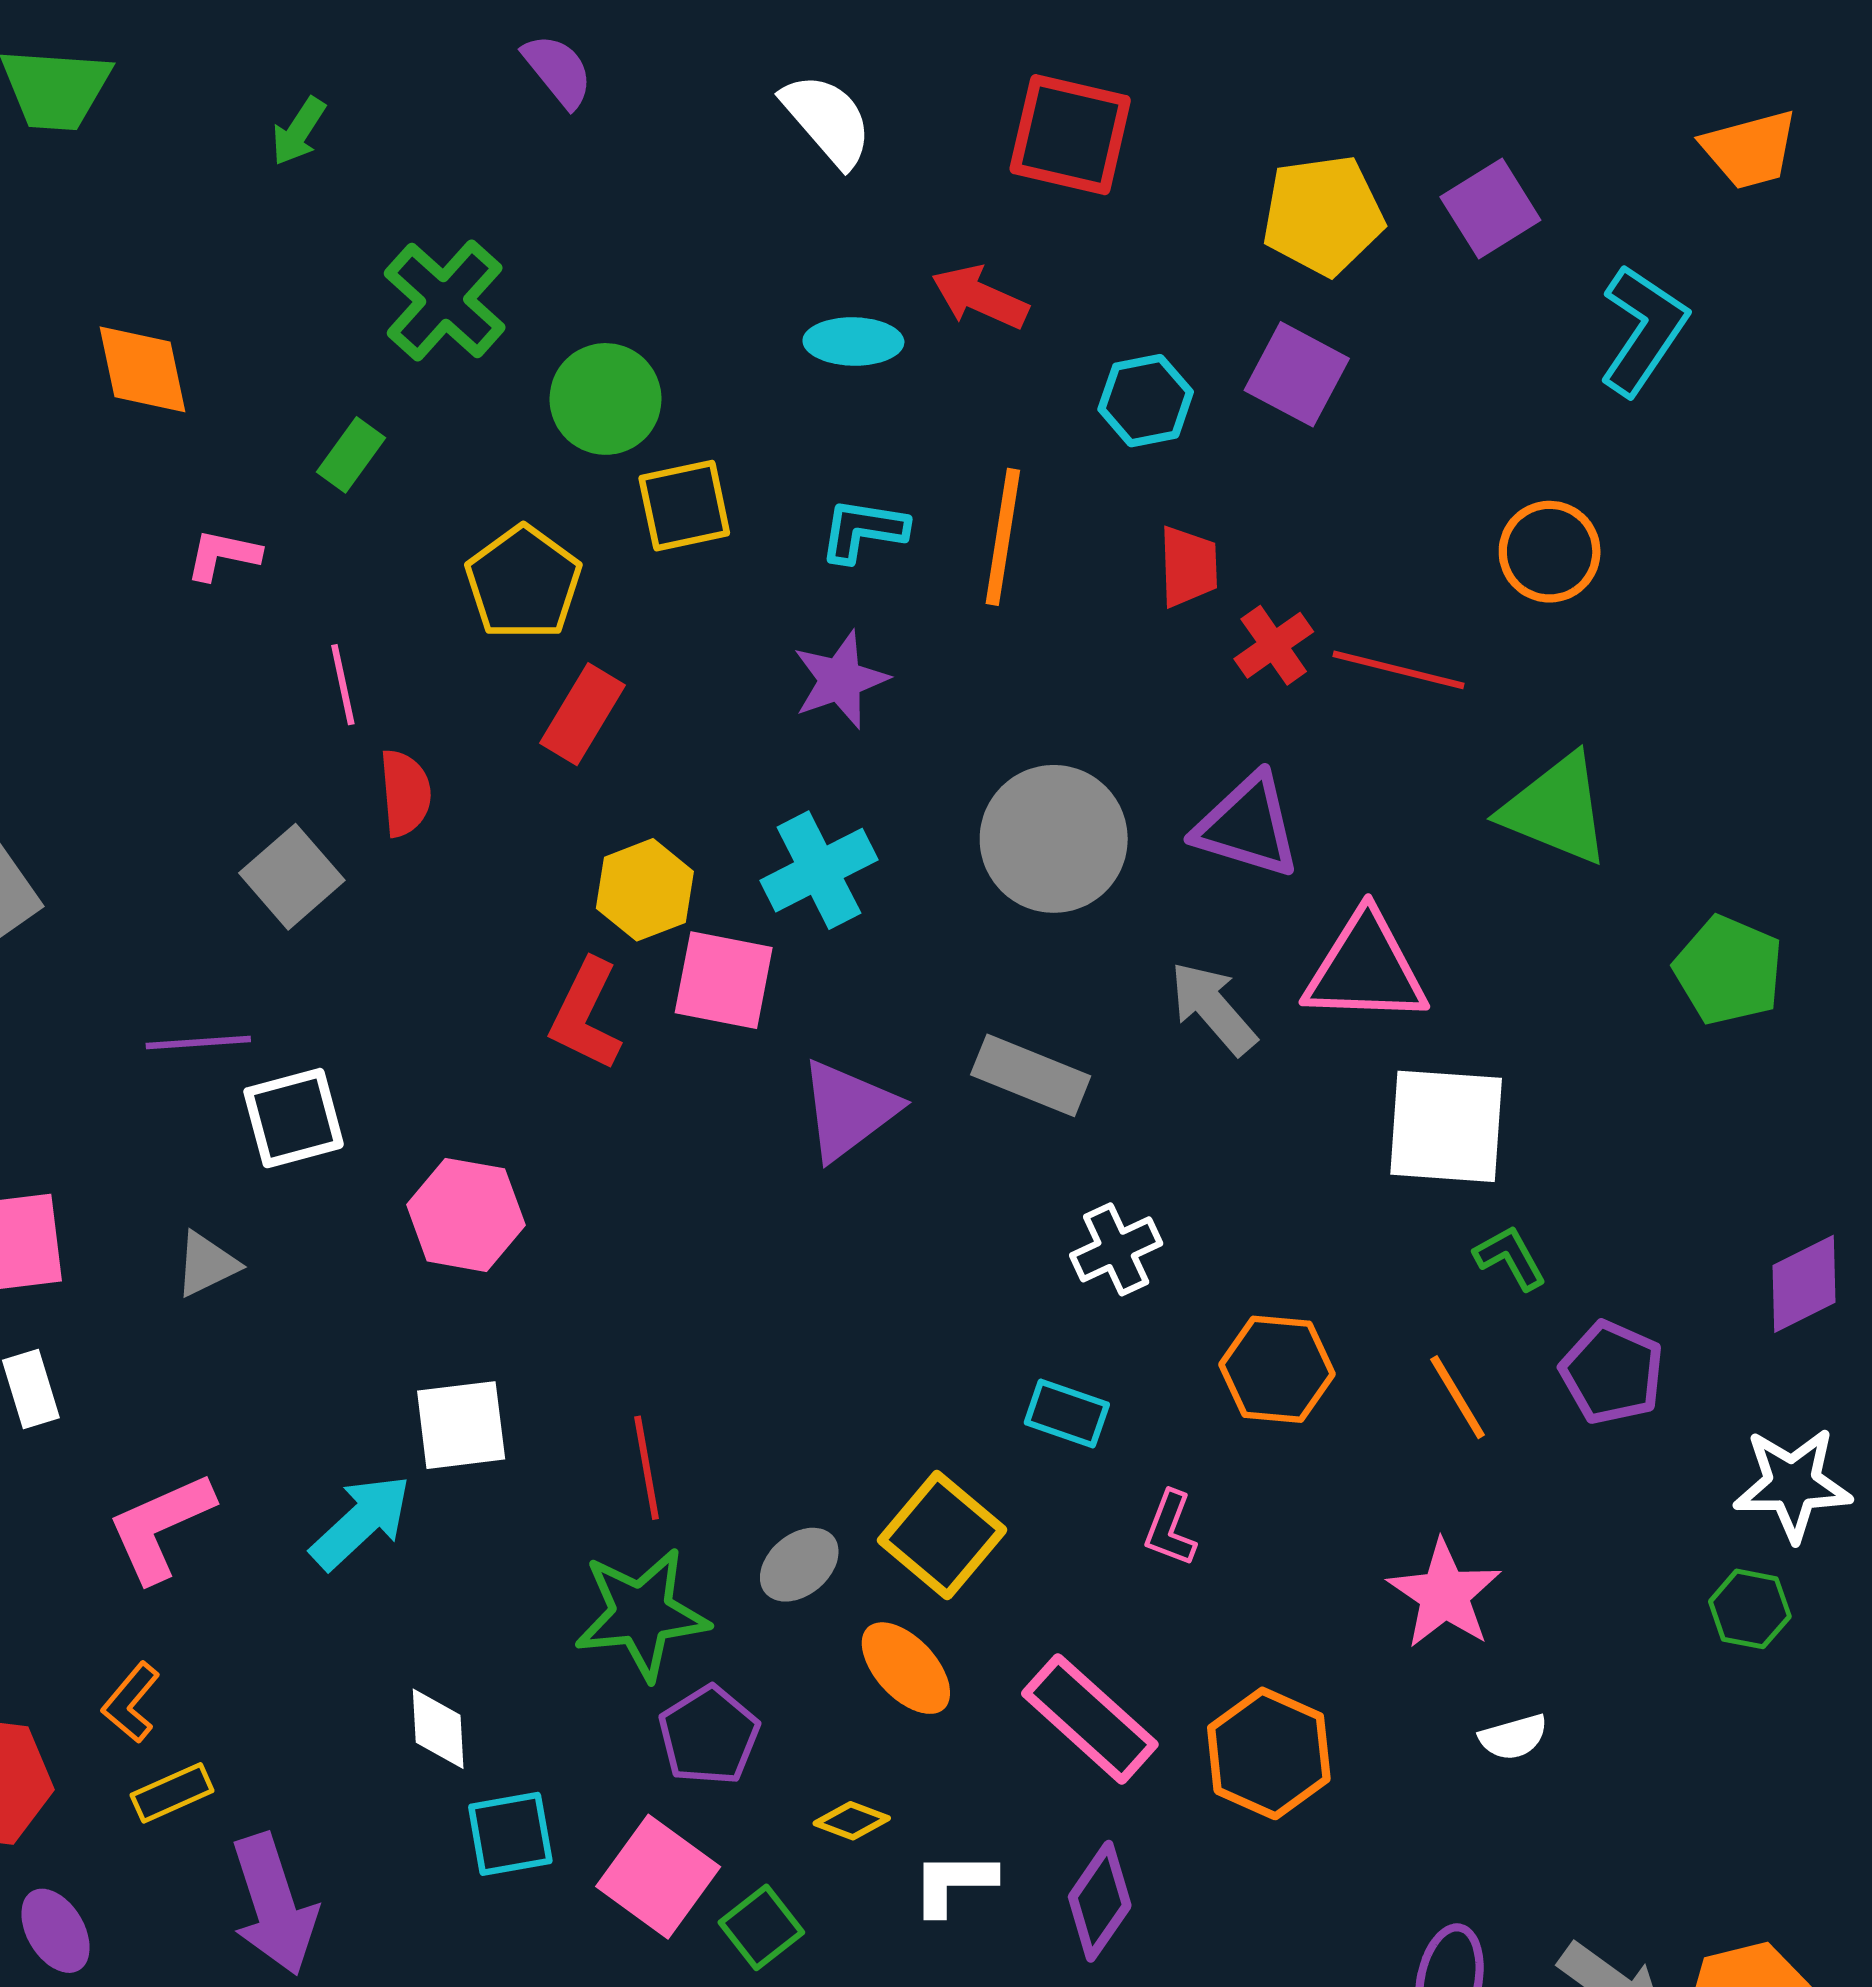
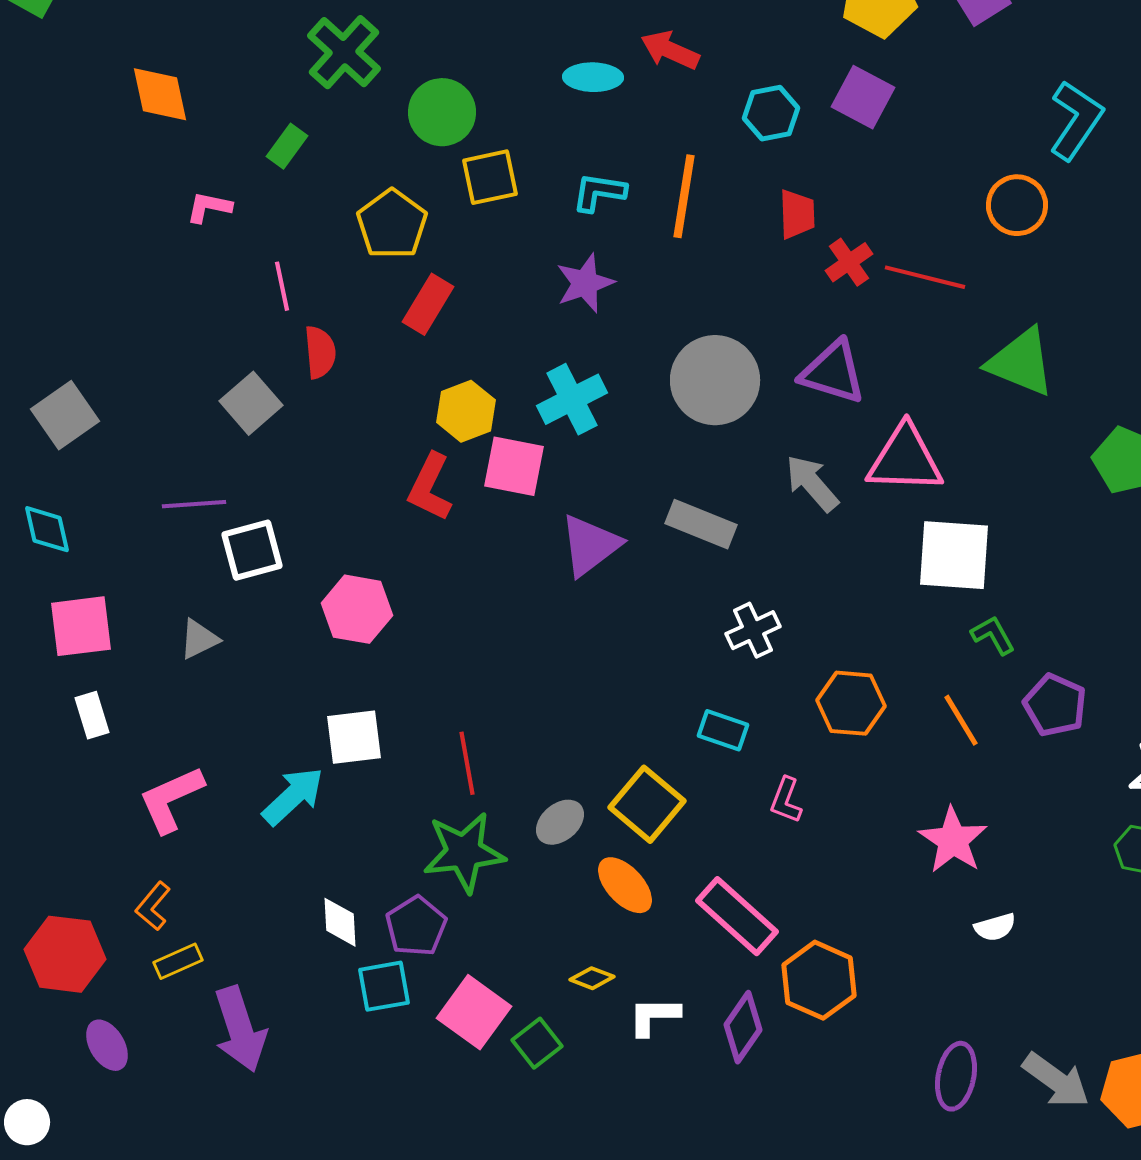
cyan L-shape: (1643, 330) -> (1076, 120), moved
purple pentagon: (709, 1735) -> (416, 926), moved
orange hexagon: (1269, 1753) -> (819, 980), moved

